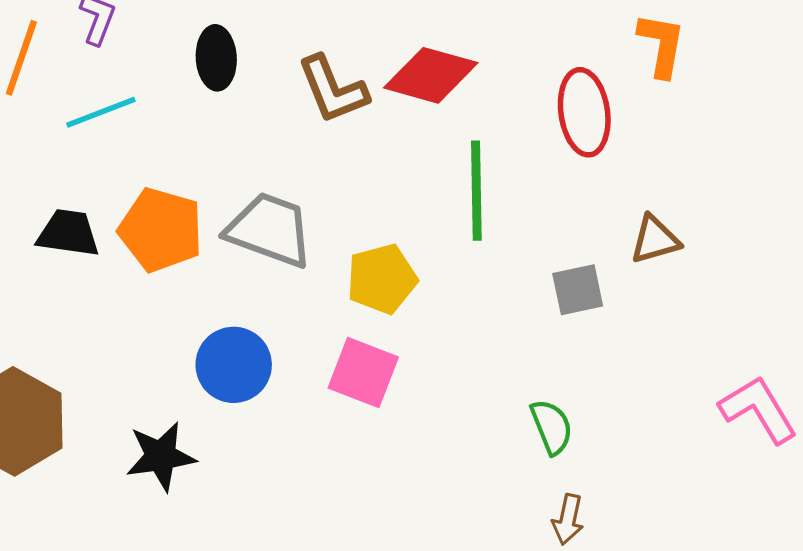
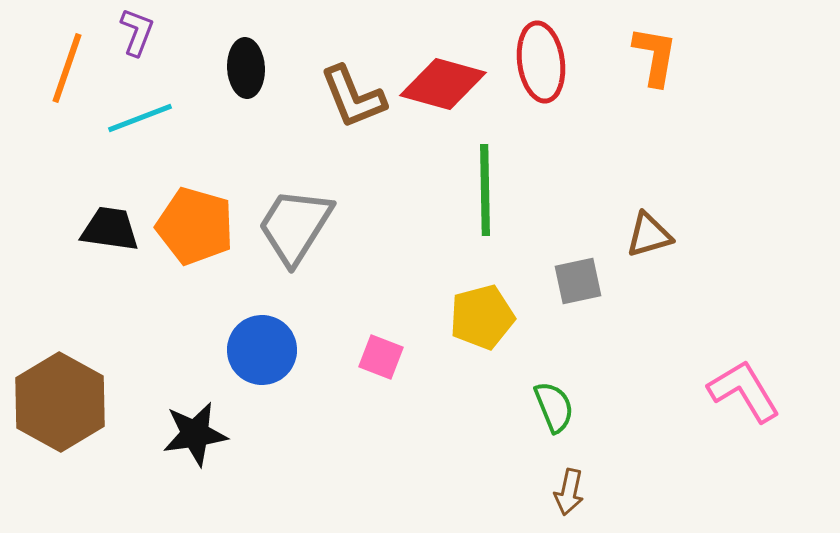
red ellipse: (584, 112) -> (541, 62), moved
gray trapezoid: (270, 230) -> (295, 226), turned -78
yellow pentagon: (382, 279) -> (482, 317), moved
pink square: (363, 372) -> (381, 357), size x0.7

